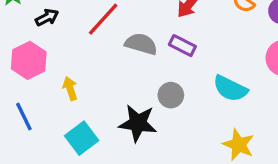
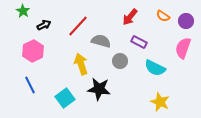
purple rectangle: (182, 46) -> (139, 42), moved
yellow arrow: (70, 88) -> (81, 64), moved, size x1.5
gray circle: (171, 95) -> (120, 61), moved

